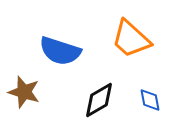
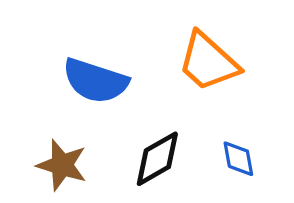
brown star: (24, 92) -> (62, 165), moved

